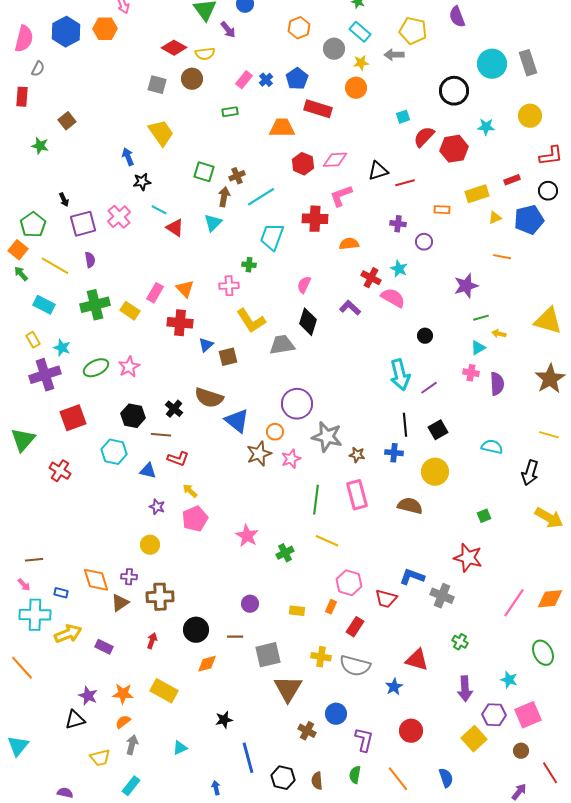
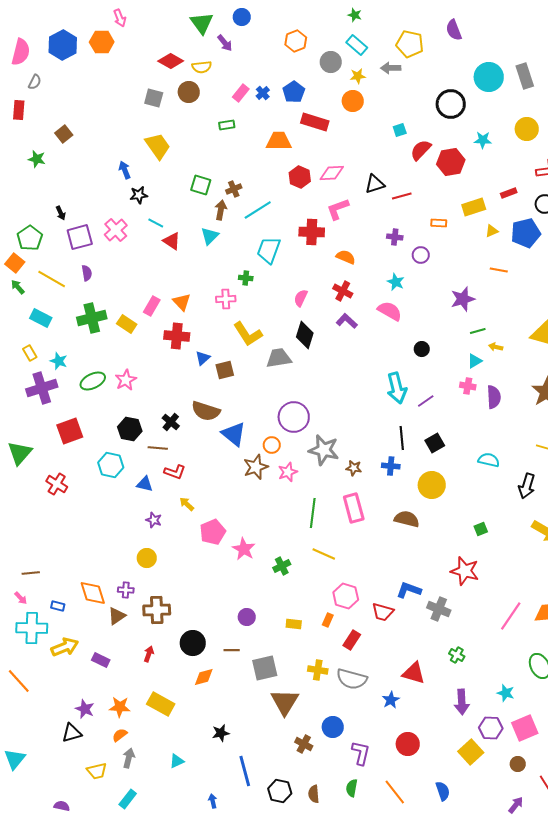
orange semicircle: (349, 244) -> (346, 257), turned 30
red cross: (371, 278) -> (343, 291), moved
pink pentagon: (195, 519) -> (213, 532), moved

